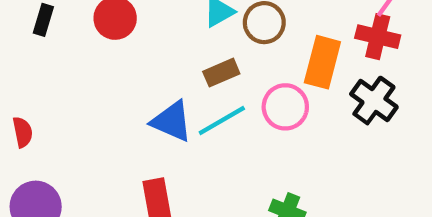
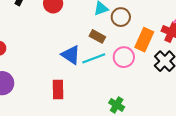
brown rectangle: (221, 73) -> (97, 36), turned 42

